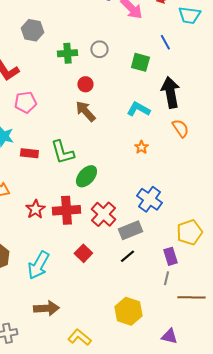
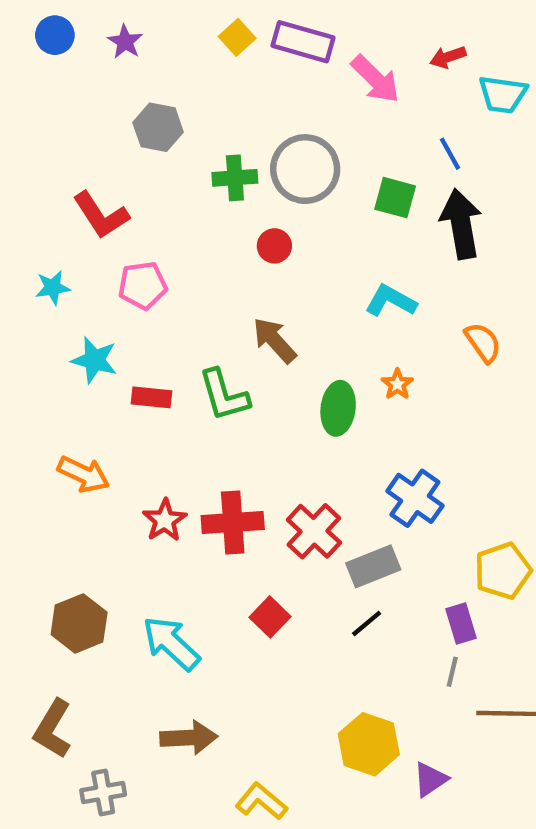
gray circle: (99, 49) -> (305, 169), size x1.8
black arrow: (170, 92) -> (461, 224), moved
brown arrow: (85, 111) -> (274, 340), moved
green ellipse: (86, 176) -> (338, 408), moved, turned -35
cyan arrow: (38, 265) -> (171, 643), turned 104
purple triangle: (169, 336) -> (430, 779), moved, turned -48

